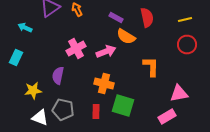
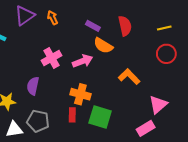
orange L-shape: (151, 66) -> (129, 77), turned -45
pink triangle: (179, 94) -> (158, 105), turned -30
red rectangle: (96, 112) -> (72, 115), moved
white triangle: (40, 118) -> (14, 129), turned -30

